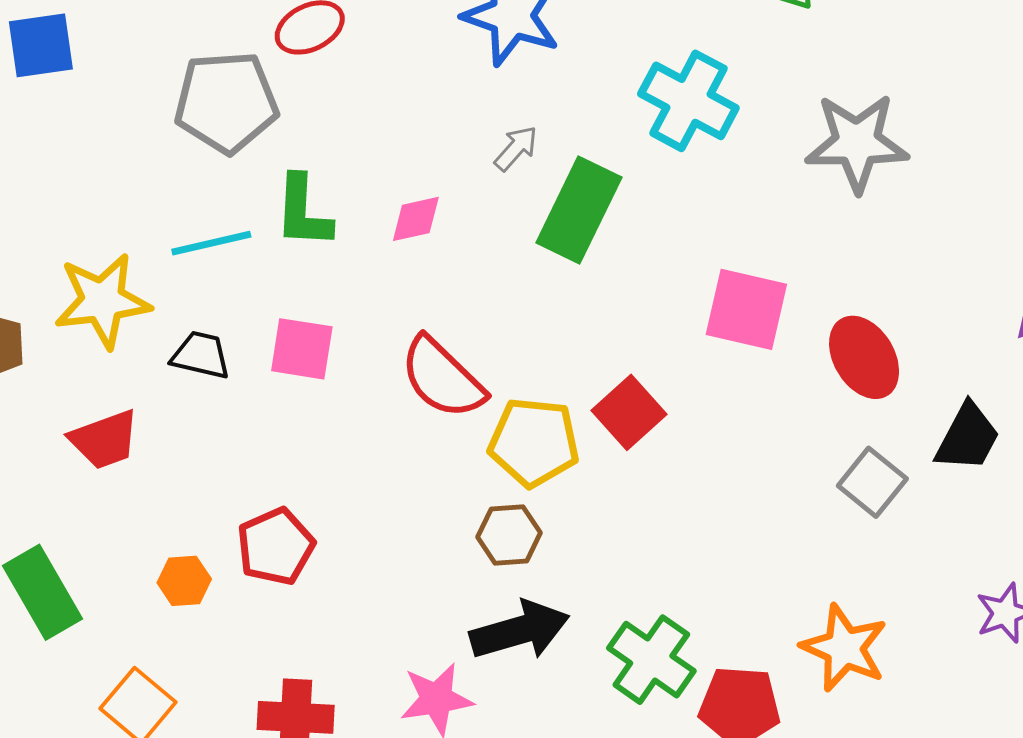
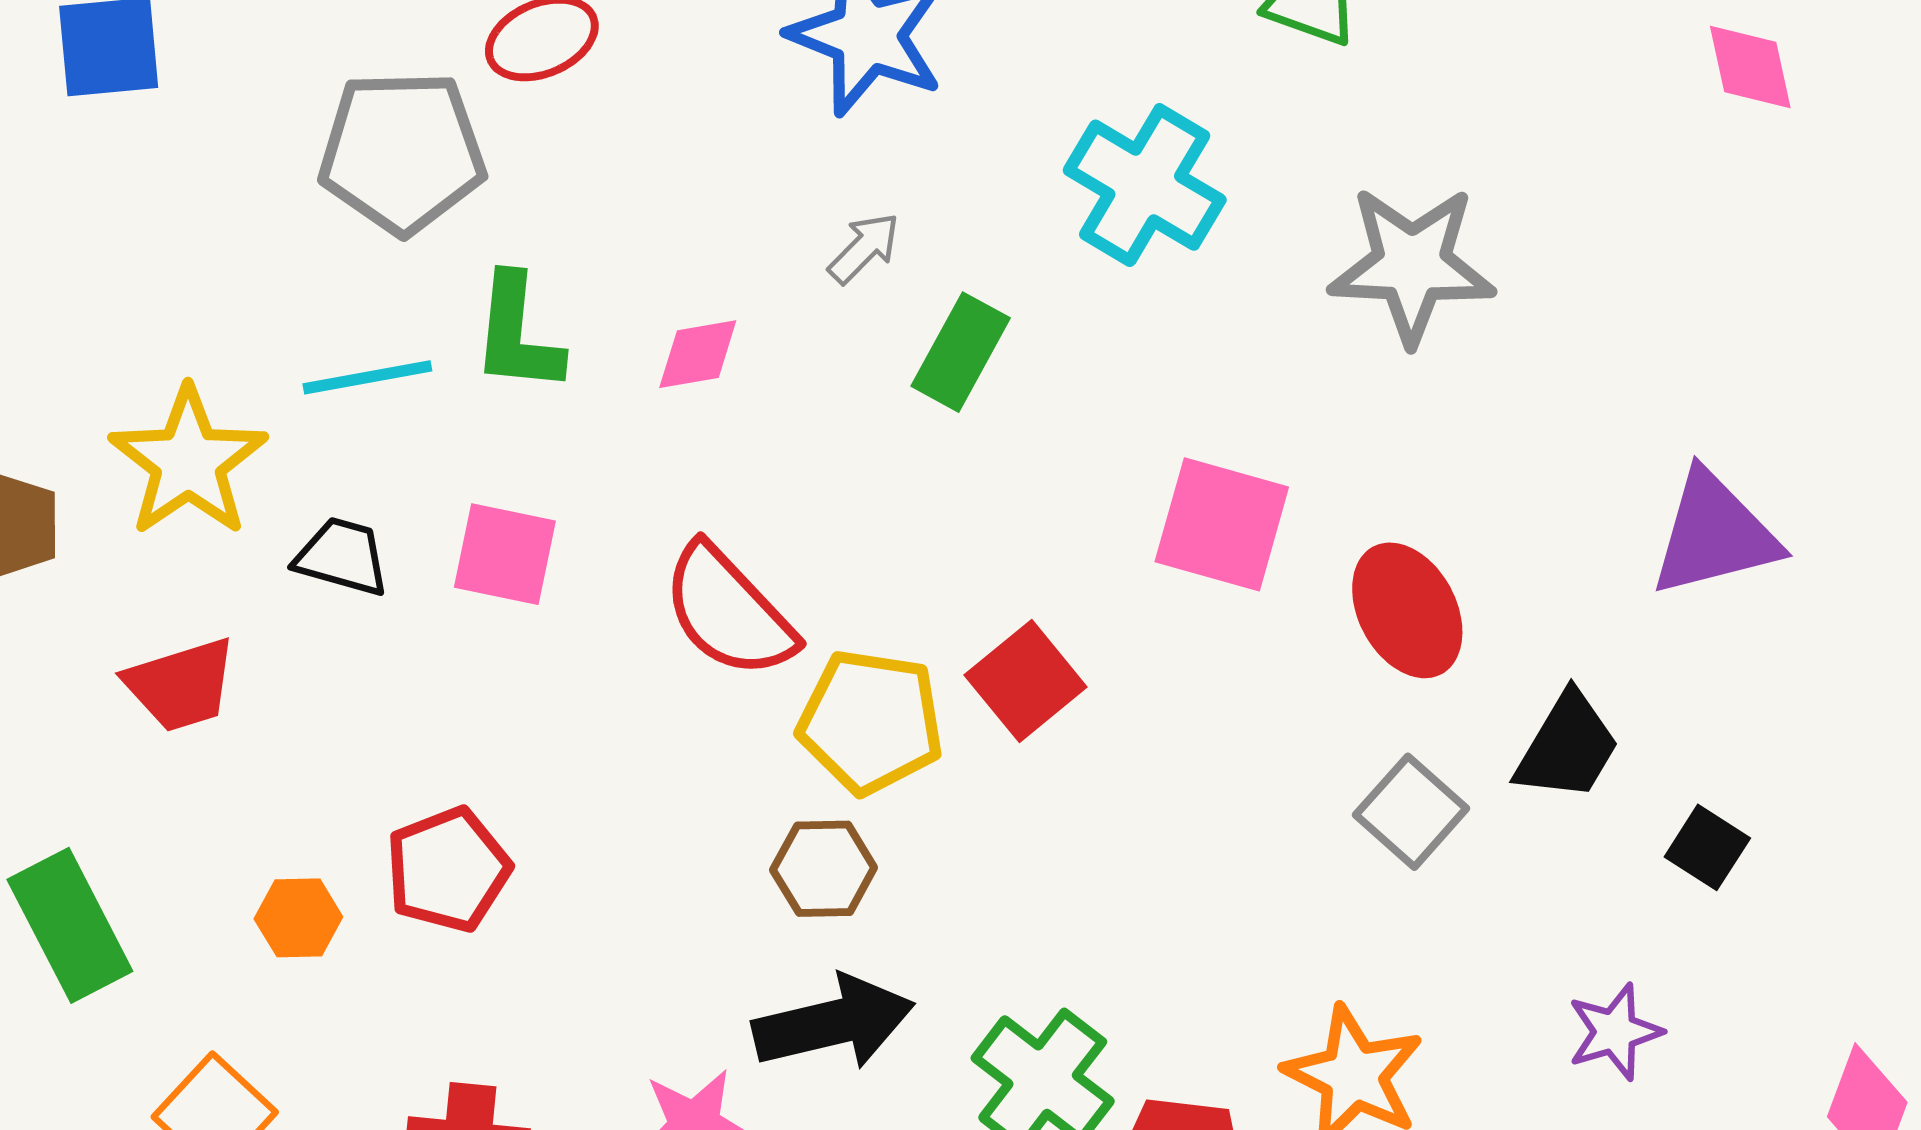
green rectangle: (579, 210) -> (961, 352), size x0.7
yellow star: (102, 301) -> (188, 462), turned -30

